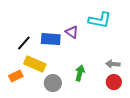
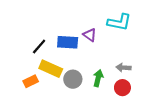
gray arrow: (113, 64) -> (124, 68), moved
red circle: (114, 82) -> (122, 88), moved
gray circle: (53, 83) -> (73, 79), moved

